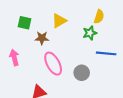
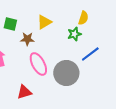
blue line: (106, 53) -> (90, 54), turned -42
gray circle: (82, 73) -> (66, 73), size x1.6

